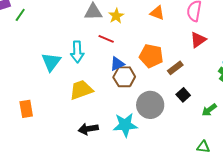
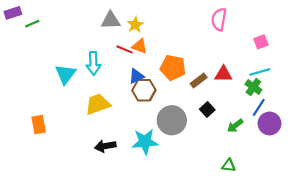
orange triangle: (157, 13) -> (140, 46), moved
green line: (20, 15) -> (32, 24), turned 32
red triangle: (198, 40) -> (223, 74), moved, turned 36

